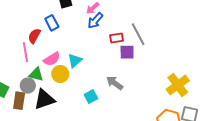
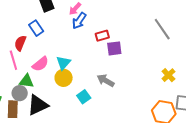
gray line: (138, 34) -> (162, 29), moved
yellow circle: (60, 74) -> (64, 78), moved
yellow cross: (178, 85) -> (168, 75), size x0.6

